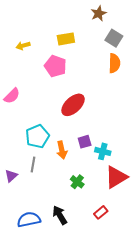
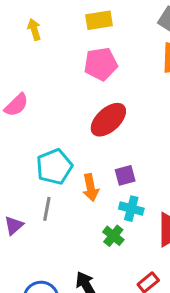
yellow arrow: (23, 46) -> (34, 29), turned 88
pink pentagon: (55, 66) -> (101, 64), moved, turned -30
cyan cross: (103, 151) -> (131, 209), moved

